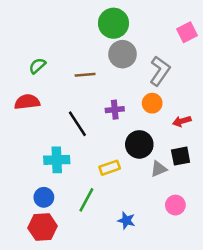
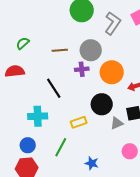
gray circle: (123, 54) -> (91, 50), moved
gray L-shape: (160, 71) -> (113, 23), moved
orange circle: (152, 103) -> (112, 72), size x1.5
purple cross: (115, 110) -> (82, 69), moved

